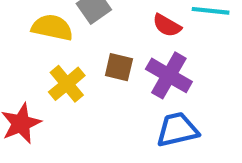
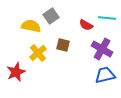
purple cross: (169, 75) -> (102, 49), moved
blue trapezoid: (177, 130) -> (105, 75), moved

